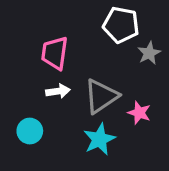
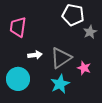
pink trapezoid: (55, 53) -> (18, 27), moved
cyan circle: (30, 131) -> (18, 79), size x1.5

